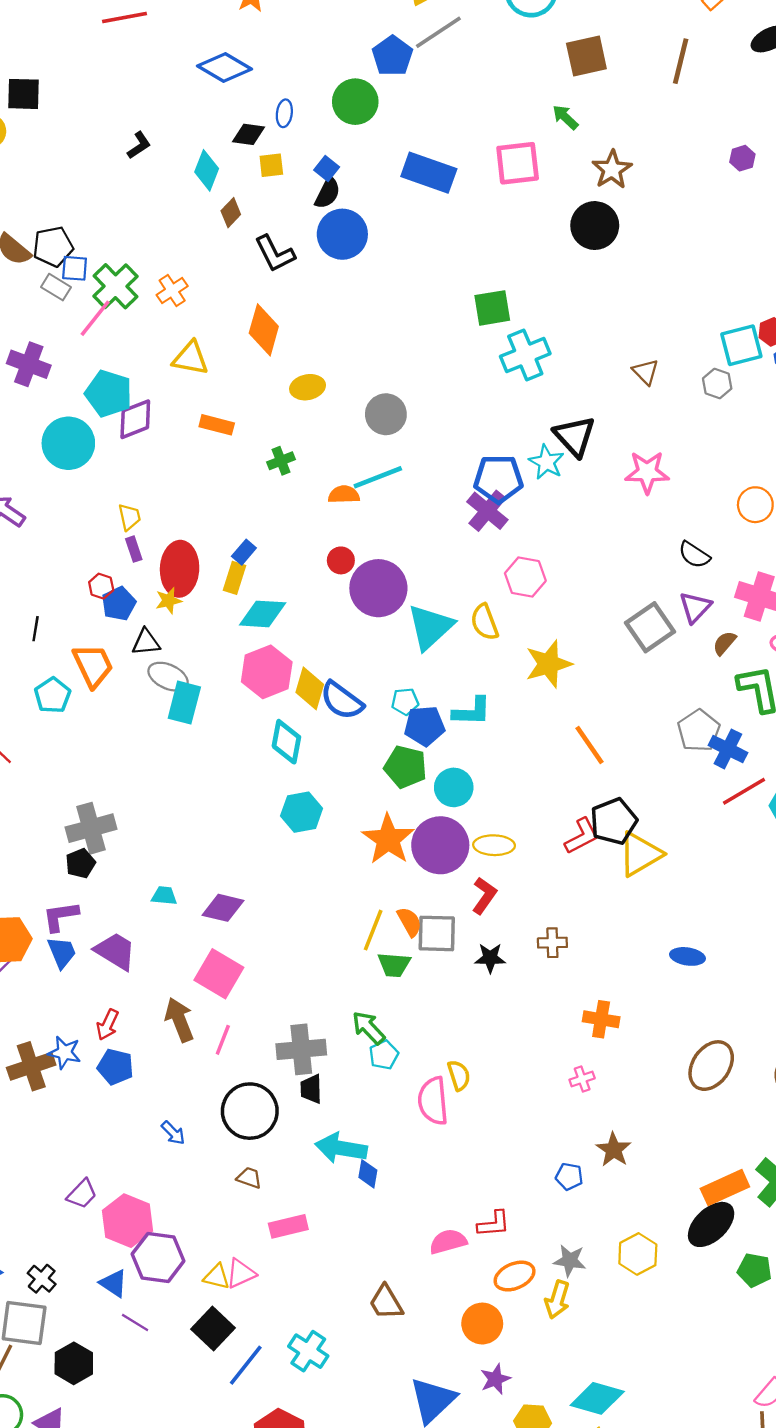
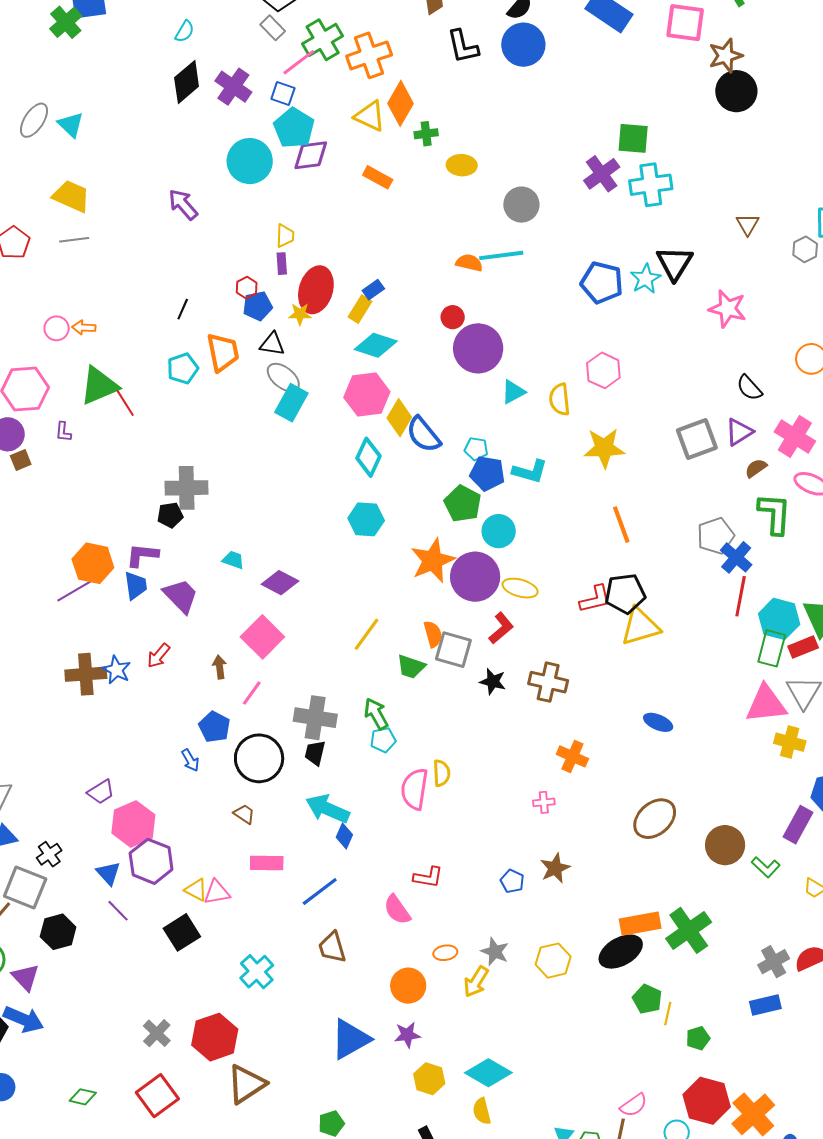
brown star: (612, 169) -> (726, 56), moved
blue square: (75, 268) -> (283, 93), moved
orange cross: (172, 290) -> (369, 55), size x1.6
orange diamond: (264, 330) -> (401, 103), moved
green cross: (281, 461) -> (426, 134), moved
purple cross: (487, 511) -> (602, 174), moved
cyan triangle: (430, 627) -> (513, 392), size x0.6
red line: (744, 791) -> (741, 596), turned -63
yellow line: (373, 930) -> (366, 634), moved
brown cross: (552, 943) -> (548, 682), size x1.5
brown arrow: (179, 1020) -> (220, 667), size x0.6
blue pentagon: (115, 1067) -> (214, 727), moved
red L-shape: (494, 1224) -> (428, 877), moved
pink semicircle: (448, 1242) -> (397, 910), turned -124
orange ellipse: (515, 1276) -> (445, 953), size x0.7
blue line: (246, 1365) -> (320, 891), moved

